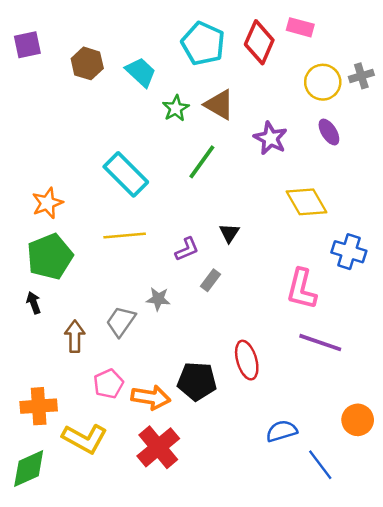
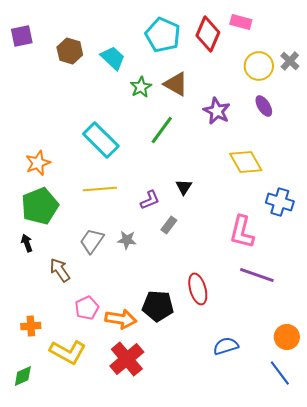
gray cross: (361, 76) -> (290, 61), turned -30
gray trapezoid: (121, 321) -> (92, 241), moved
brown arrow: (75, 336) -> (60, 270), turned -35
orange cross: (39, 406) -> (31, 326), size x0.7
blue line: (320, 465) -> (280, 373), moved
green diamond: (29, 468) -> (23, 376), size x0.7

